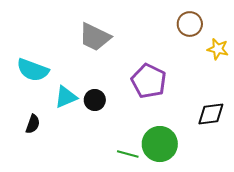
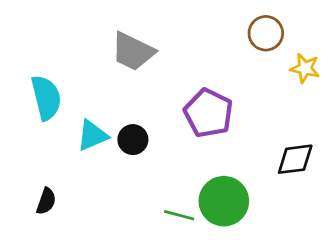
cyan semicircle: (33, 70) -> (46, 98), turned -124
black semicircle: (33, 124) -> (46, 201), moved

